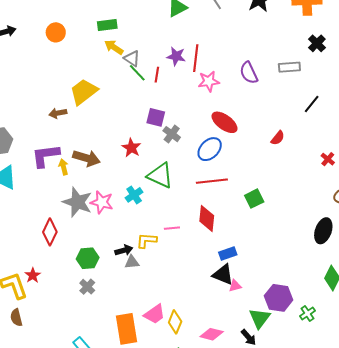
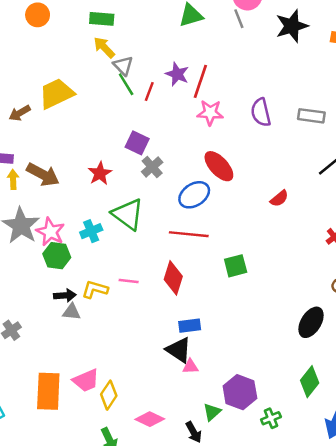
brown arrow: (58, 113) -> (20, 113), turned -30
green hexagon: (88, 258) -> (57, 256), moved
green triangle: (260, 318) -> (212, 412), size x0.7

